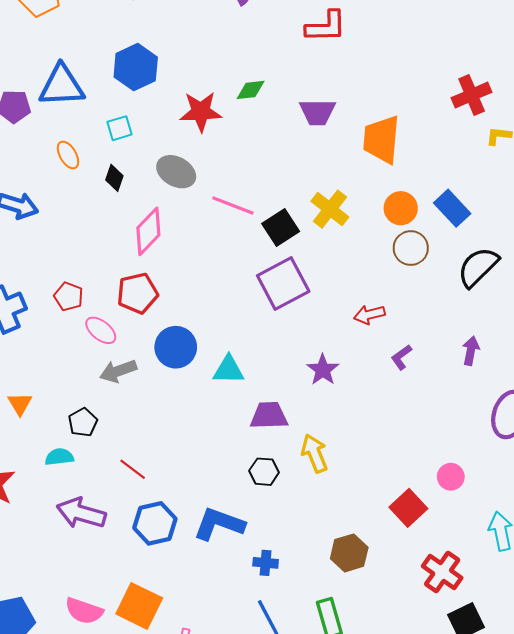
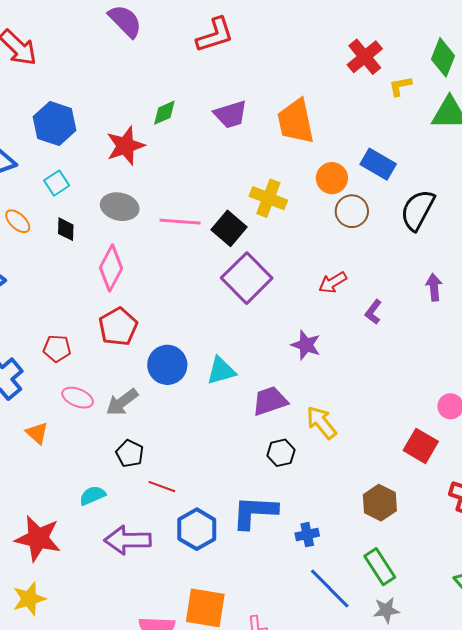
pink ellipse: (101, 330) -> (78, 398), moved
orange triangle: (20, 404) -> (37, 433), moved
black pentagon: (83, 422) -> (130, 454), moved

